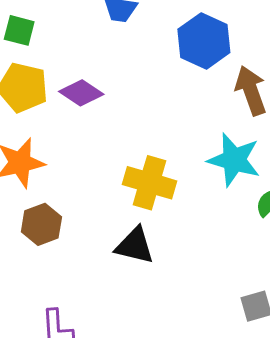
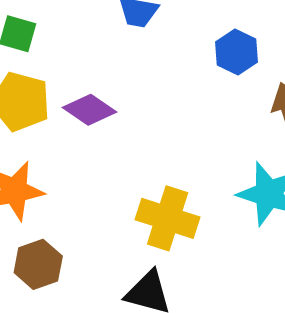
blue hexagon: (204, 41) -> (236, 52), size x0.7

